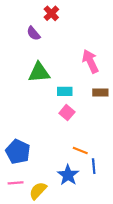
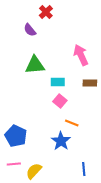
orange line: (80, 151) -> (72, 123), moved
blue line: (94, 166) -> (84, 169), moved
blue star: (68, 175) -> (61, 141), moved

